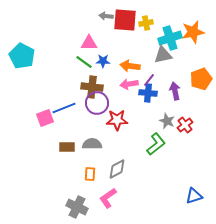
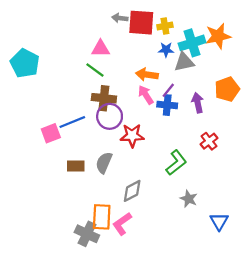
blue star: (103, 61) -> (166, 50), moved
pink arrow: (129, 84) -> (146, 95), turned 66
gray star: (167, 121) -> (189, 199), moved
gray semicircle: (92, 144) -> (104, 163), turned -66
orange rectangle: (90, 174) -> (102, 217), moved, size x1.6
blue triangle: (194, 196) -> (219, 221), turned -42

